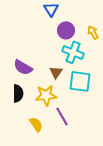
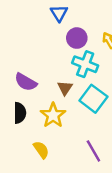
cyan square: (80, 81) -> (93, 99), turned 30
yellow star: (46, 95) -> (53, 115), turned -30
purple line: (62, 116) -> (93, 151), moved

